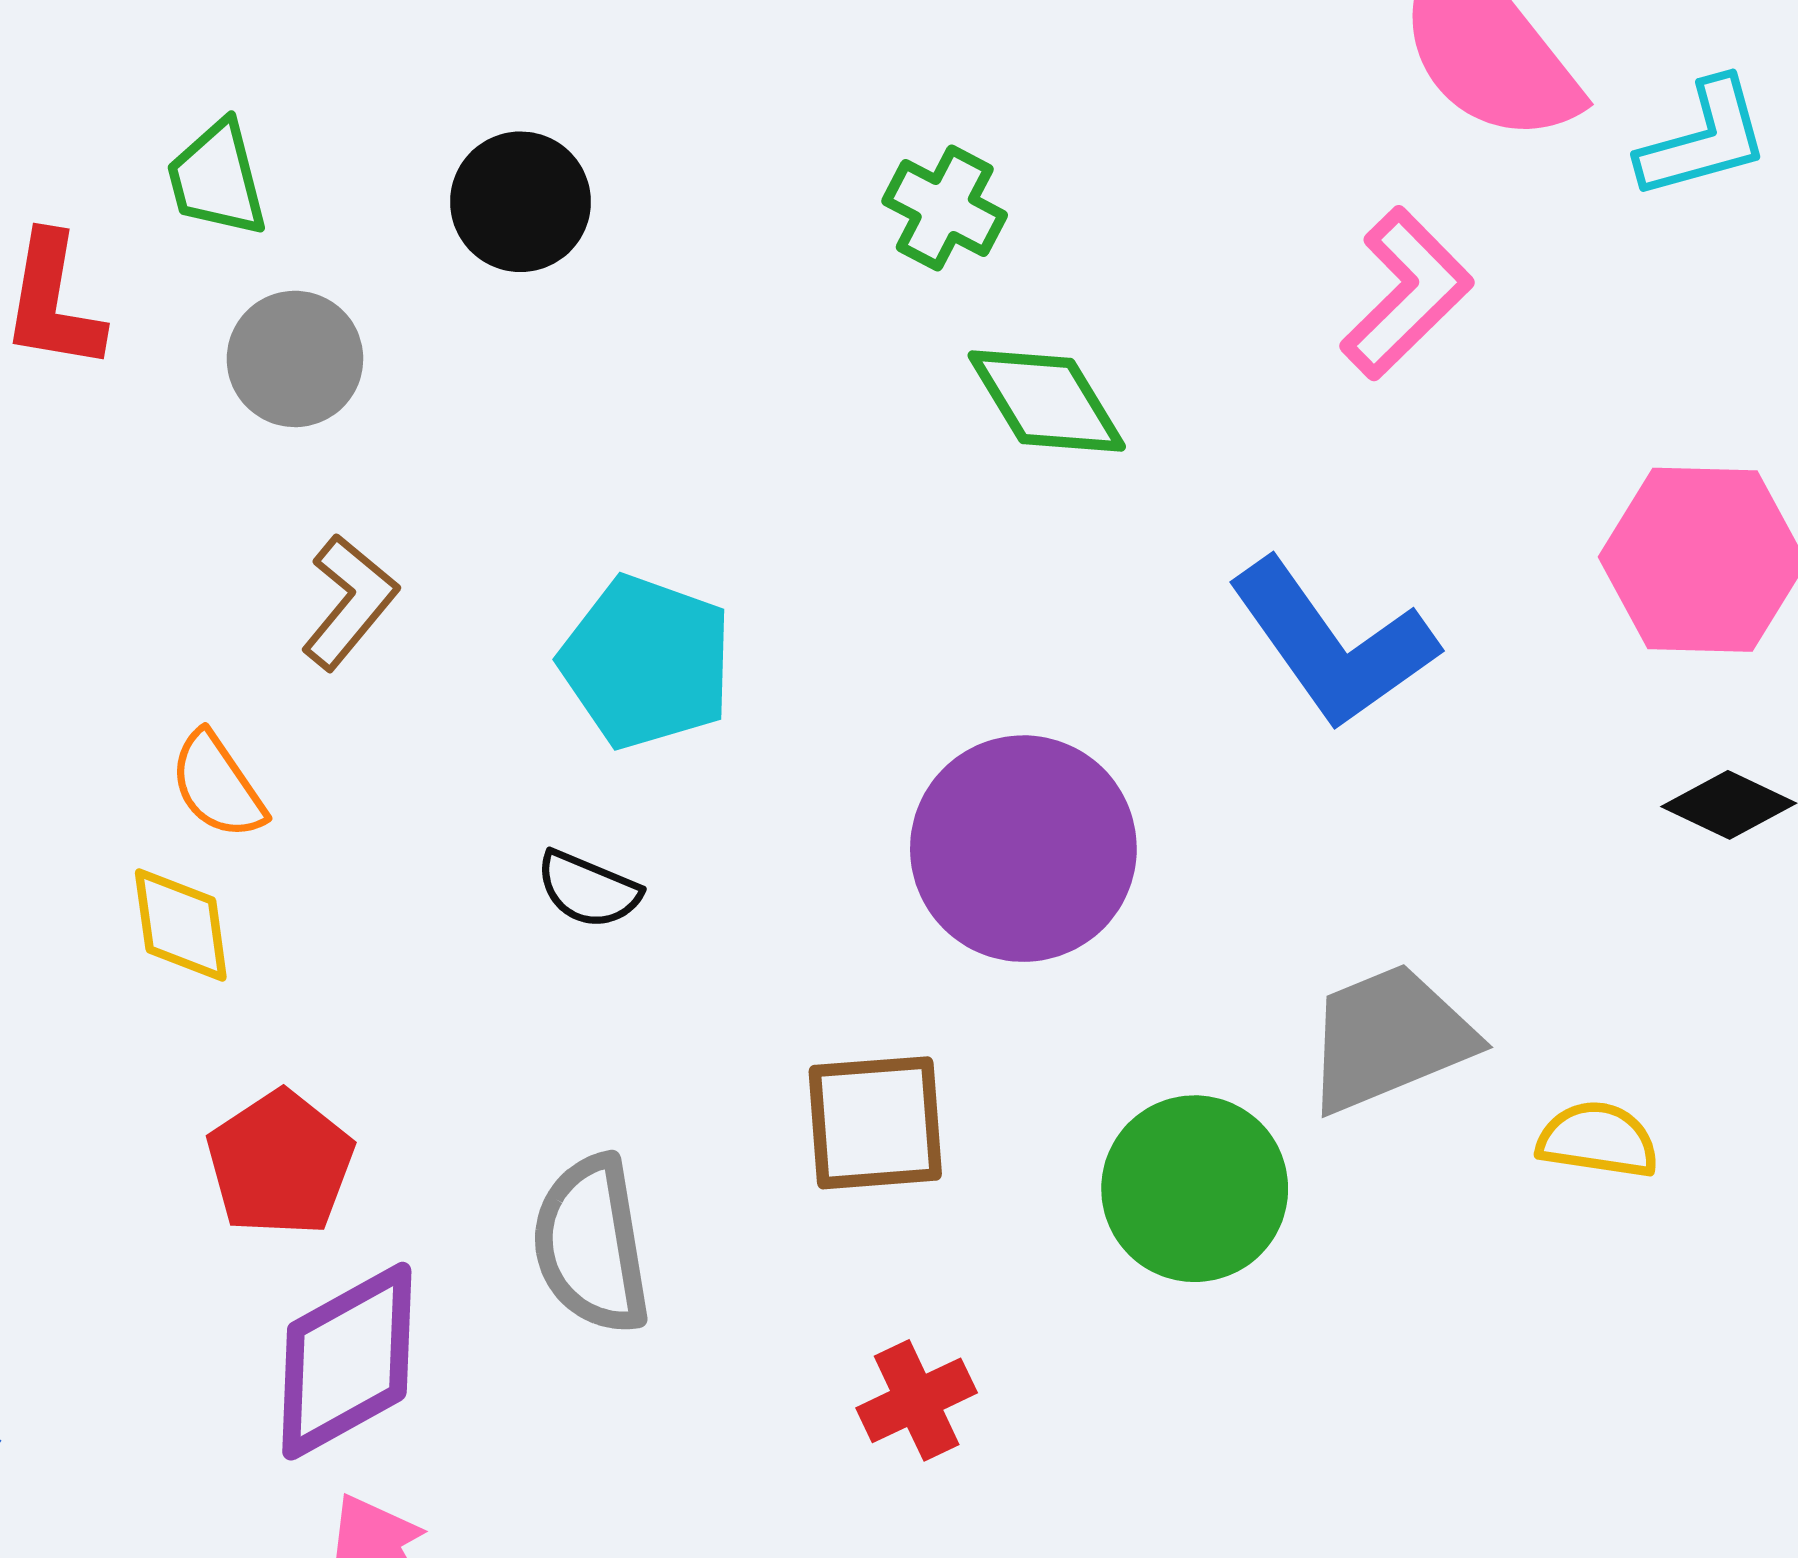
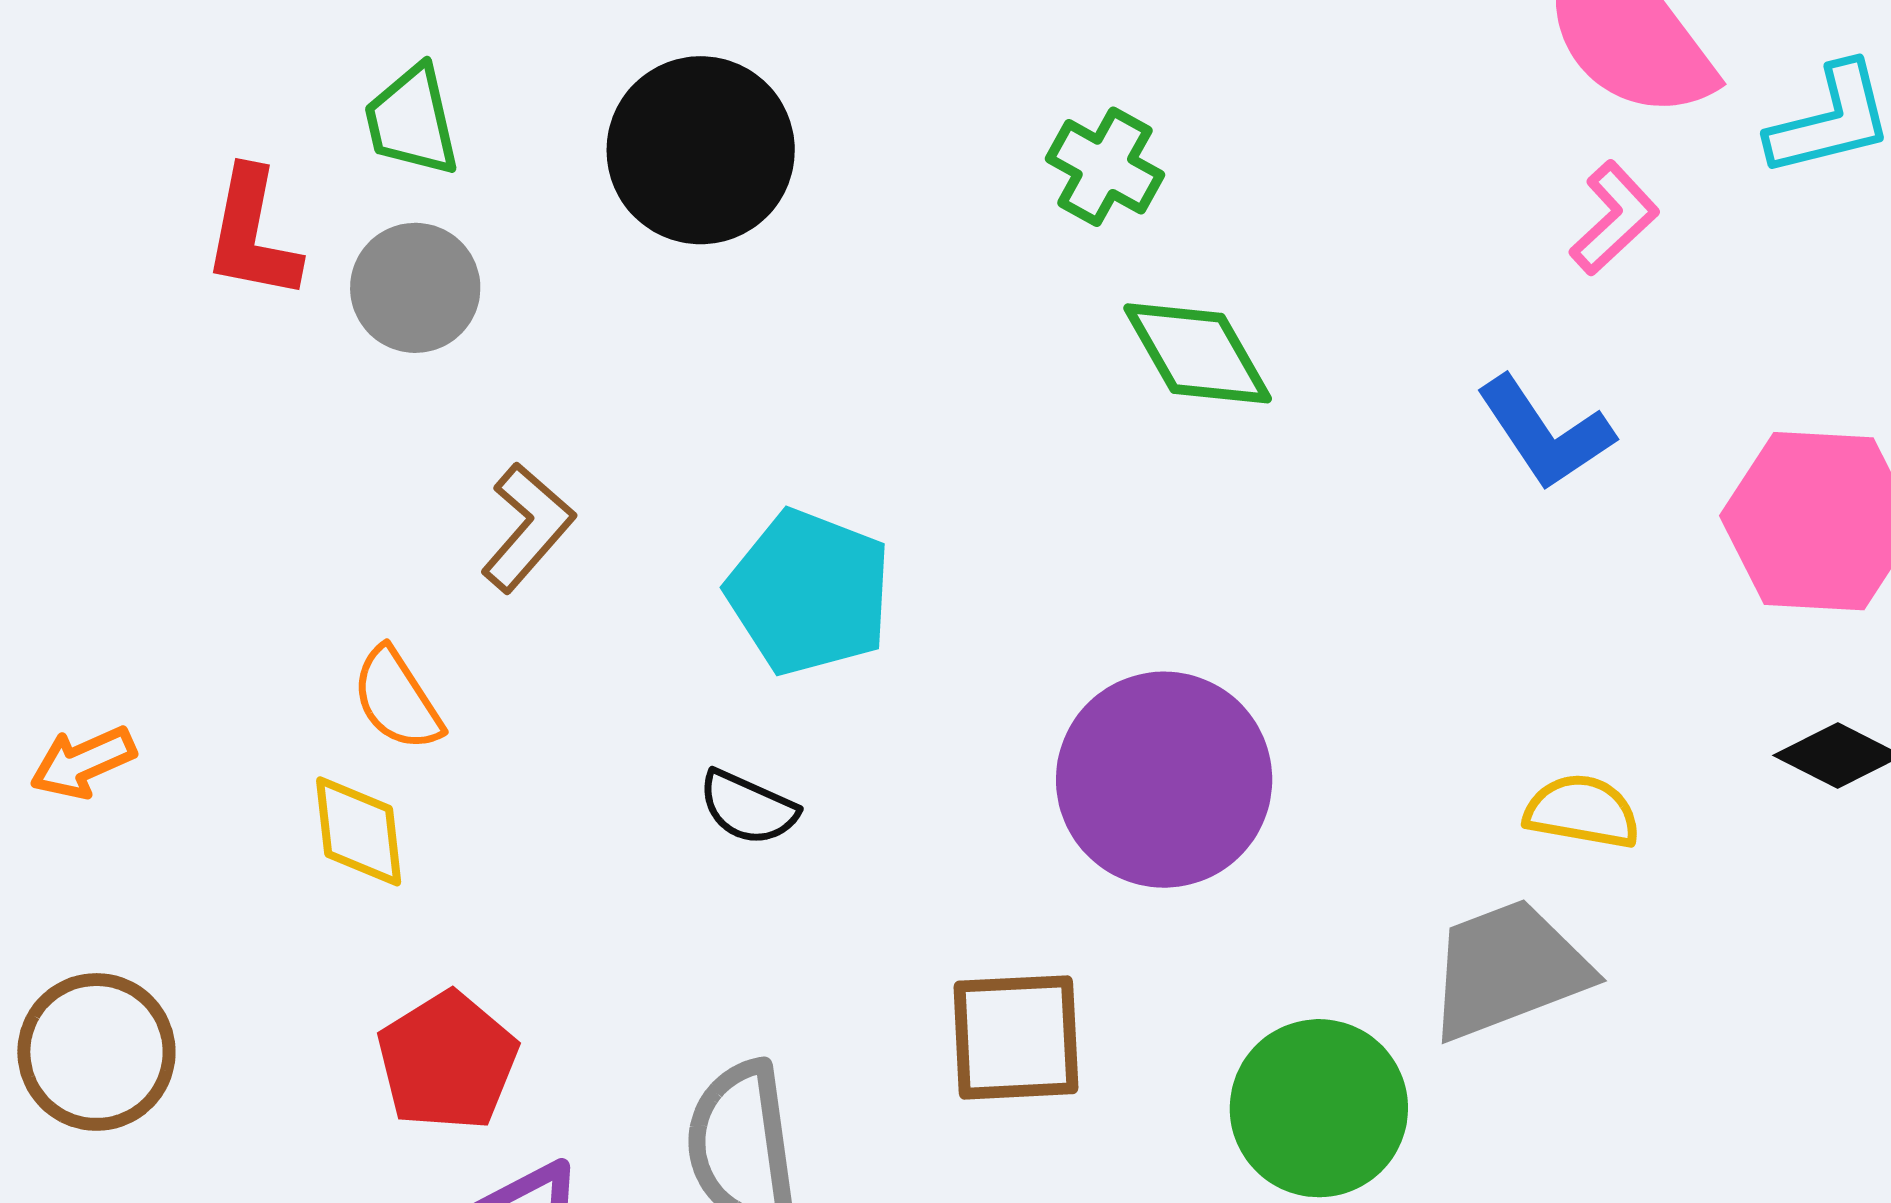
black circle: (520, 202) -> (701, 150), size x1.4
pink L-shape: (1407, 293) -> (1614, 218), moved, size x0.7
gray circle: (295, 359) -> (415, 288), moved
blue L-shape: (1333, 644) -> (1545, 433), moved, size x0.7
yellow semicircle: (1598, 1140) -> (1582, 811), moved

